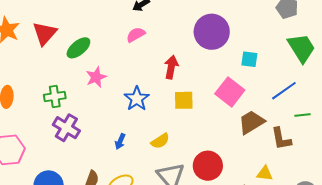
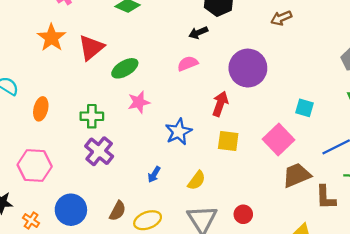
purple circle: (212, 32) -> (248, 68), moved
yellow semicircle: (160, 141) -> (197, 180), turned -30
red circle: (208, 166) -> (243, 214), size x0.6

